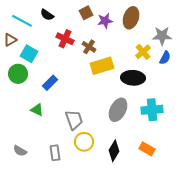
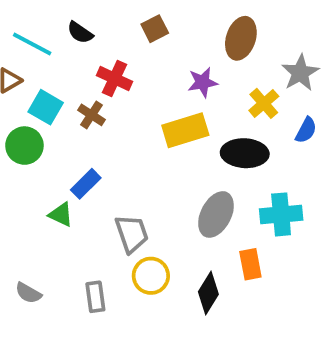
purple star: (105, 21) -> (203, 82), moved
gray star: (162, 36) -> (300, 73), turned -30
brown cross: (89, 47) -> (92, 115), moved
blue semicircle: (165, 58) -> (306, 130), moved
blue rectangle: (50, 83) -> (86, 184), moved
orange rectangle: (147, 149) -> (250, 264), moved, turned 49

